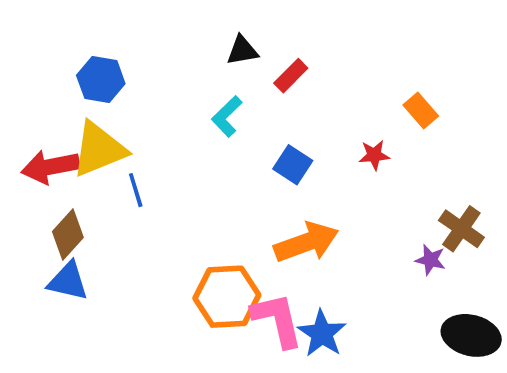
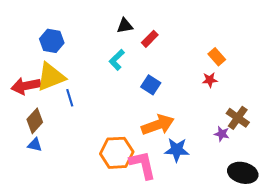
red star: (374, 155) -> (210, 80), moved
blue triangle: (68, 281) -> (35, 145), size x0.7
blue star: (322, 333) -> (177, 150), moved, turned -30

